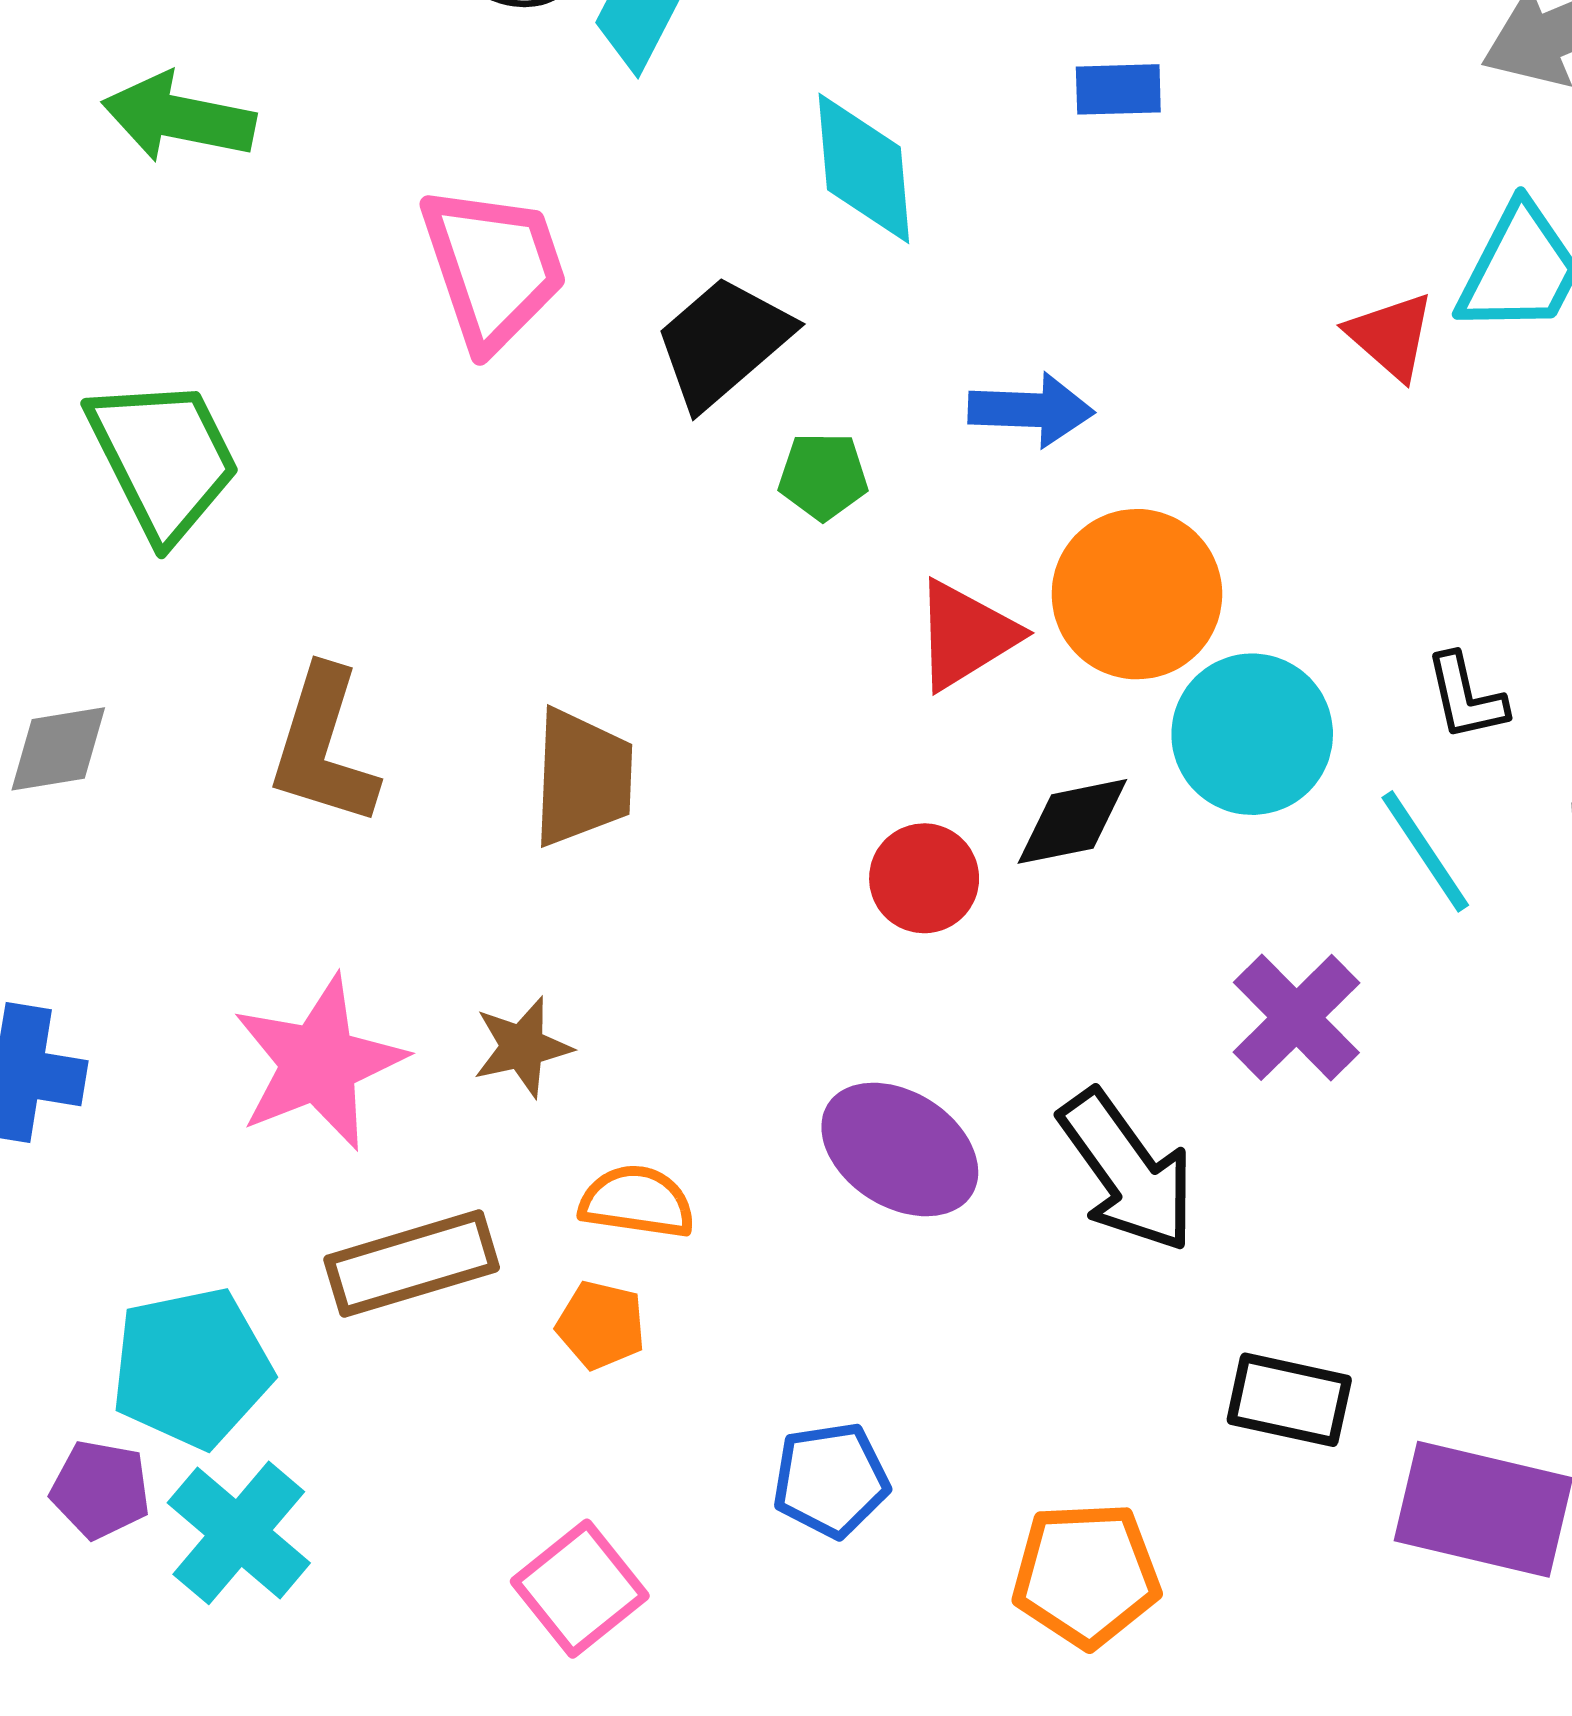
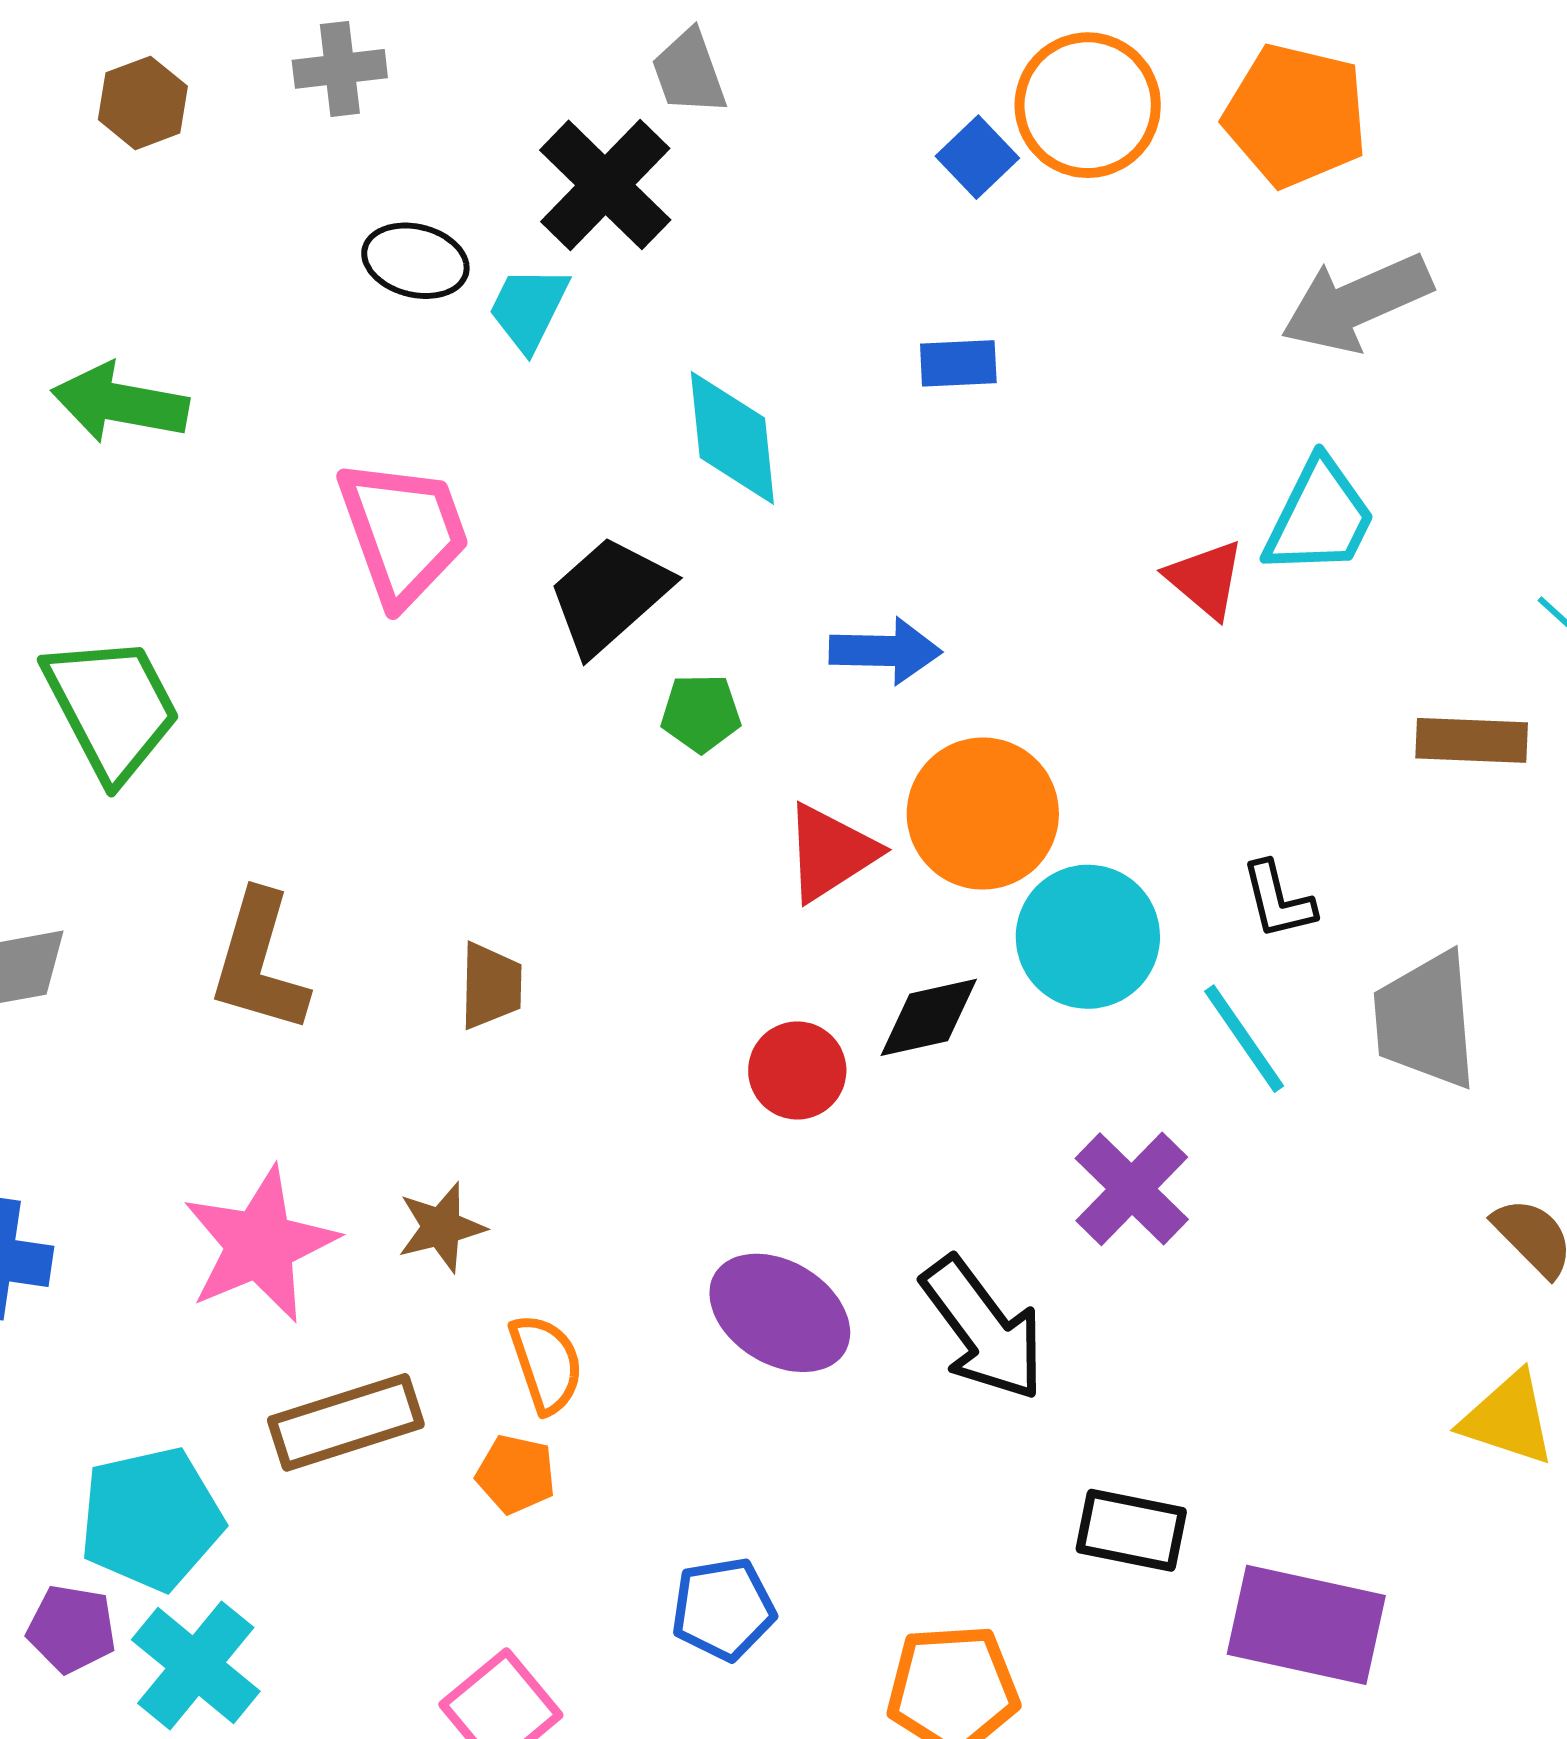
brown trapezoid: (582, 777) -> (491, 986), size x0.7
orange semicircle: (637, 1202) -> (546, 1364), turned 64

